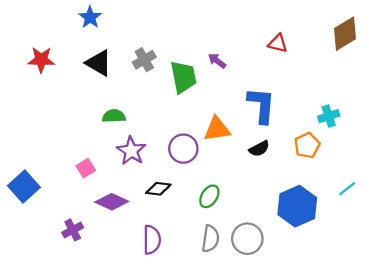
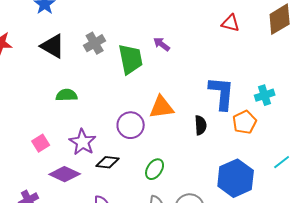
red triangle: (278, 43) -> (231, 23), moved
blue L-shape: (261, 105) -> (222, 93), moved
black semicircle: (259, 149) -> (201, 125), turned -66
purple star: (131, 151) -> (83, 142), moved

